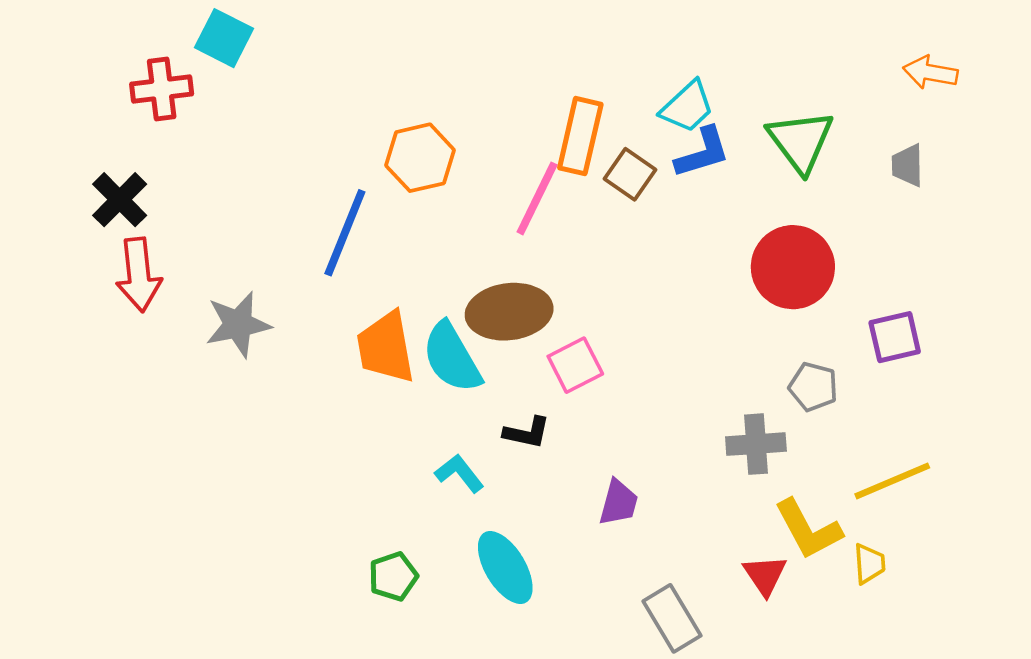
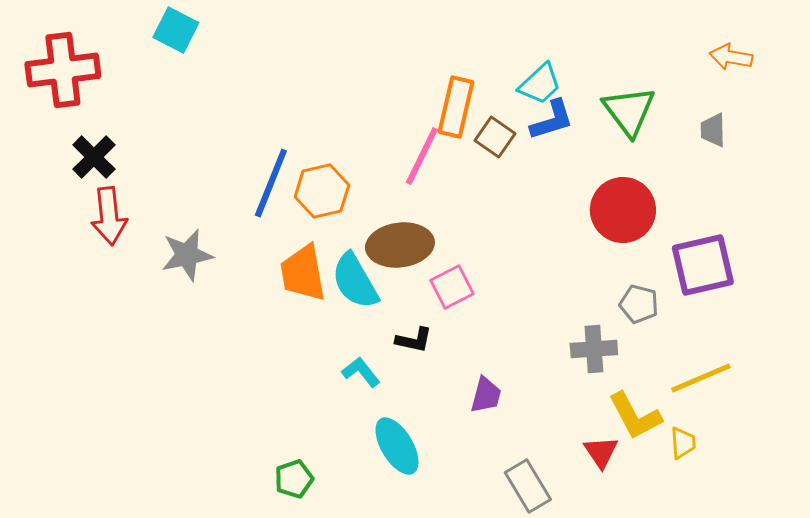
red cross: (162, 89) -> (63, 70), moved, size x1.5
orange hexagon: (420, 158) -> (322, 191), moved
purple square: (895, 337) -> (703, 265), size x1.5
green pentagon: (393, 576) -> (294, 479), moved

